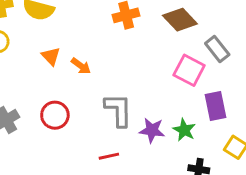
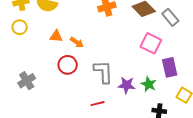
gray rectangle: (217, 49) -> (170, 17), moved
orange triangle: (51, 56) -> (56, 36), turned -40
red circle: (55, 115) -> (68, 65), moved

